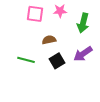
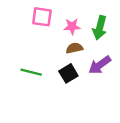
pink star: (60, 11) -> (72, 26), moved
brown semicircle: (49, 40) -> (74, 48), moved

